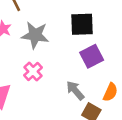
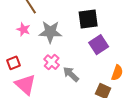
gray arrow: (75, 90) -> (71, 74), moved

